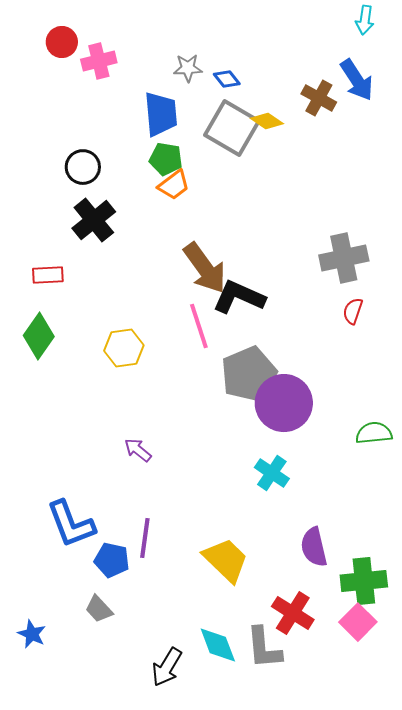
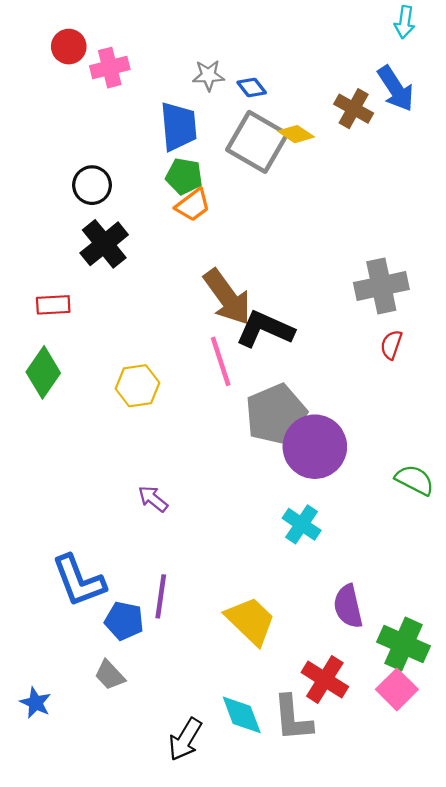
green semicircle: (374, 433) -> (415, 480), turned 33
green cross: (364, 581) -> (403, 644), turned 30

